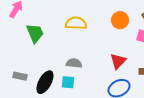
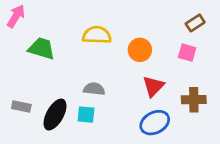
orange circle: (120, 20) -> (140, 50), moved
green trapezoid: (35, 33) -> (42, 49), turned -50

